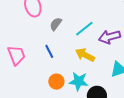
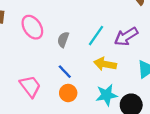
orange circle: (56, 82) -> (68, 93), moved

